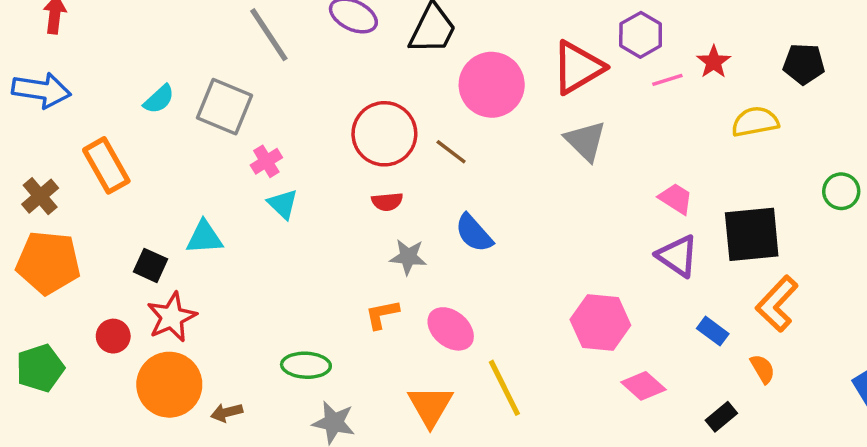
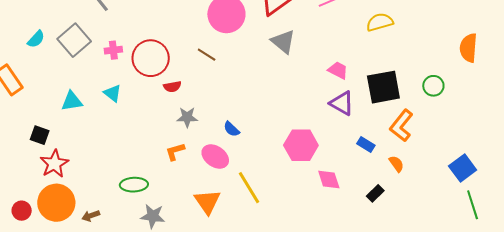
gray square: (225, 107) -> (74, 40), turned 32
red circle: (384, 134) -> (151, 58), moved
pink cross: (266, 161) -> (113, 50), moved, turned 30
green circle: (841, 191) -> (433, 86), moved
blue semicircle: (474, 233) -> (231, 129), moved, size x0.7
cyan triangle: (204, 237) -> (72, 101), moved
red circle: (113, 336) -> (22, 211), moved
pink diamond: (643, 386) -> (329, 180), turned 35

